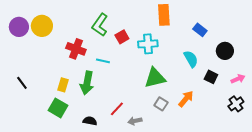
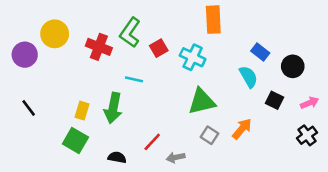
purple circle: (19, 27) -> (25, 55), moved
blue rectangle: (200, 30) -> (260, 52), moved
cyan cross: (148, 44) -> (193, 57), turned 30
red cross: (76, 49) -> (99, 47), moved

